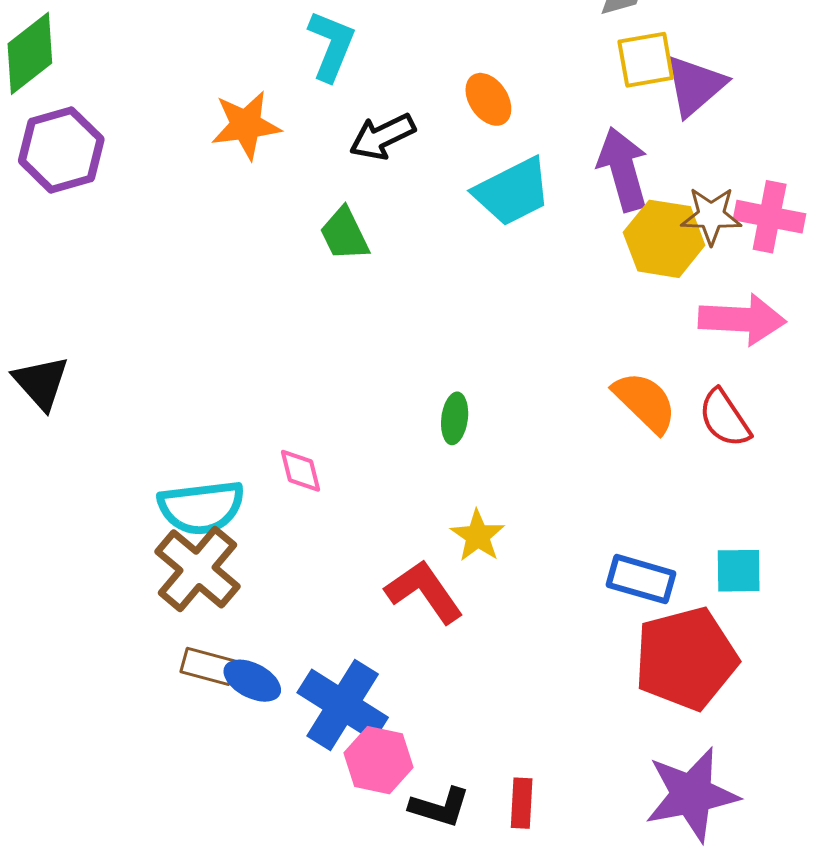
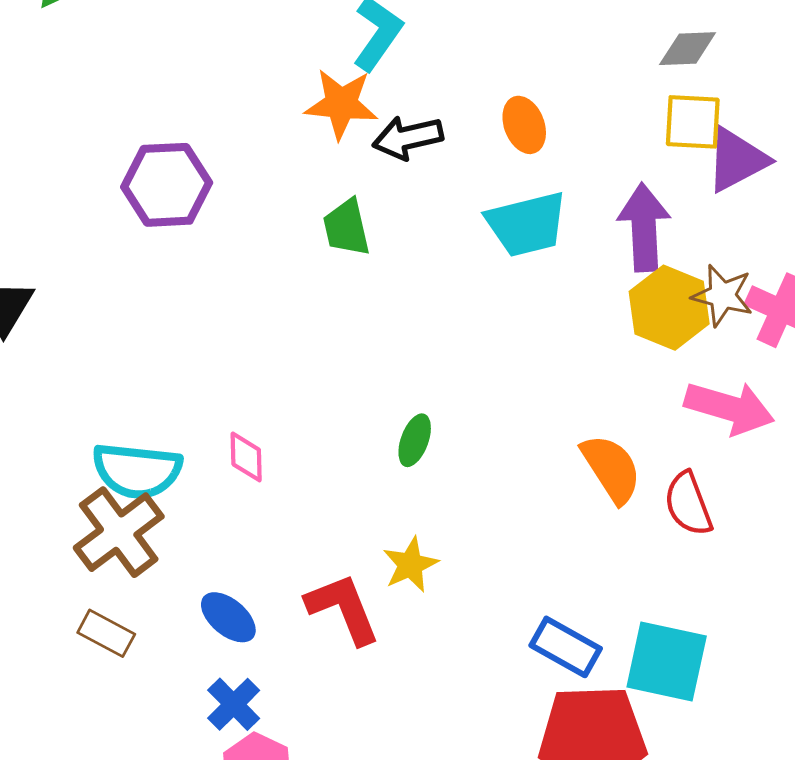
orange star: (246, 125) -> (341, 104), moved
purple hexagon: (61, 150) -> (167, 185), moved
cyan square: (739, 571) -> (667, 662), size x1.6
blue ellipse: (252, 681) -> (228, 617), moved
blue cross: (343, 705) -> (234, 704), size x0.6

